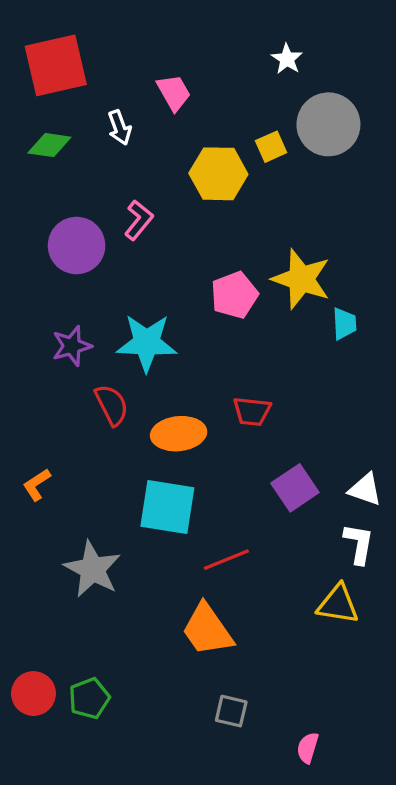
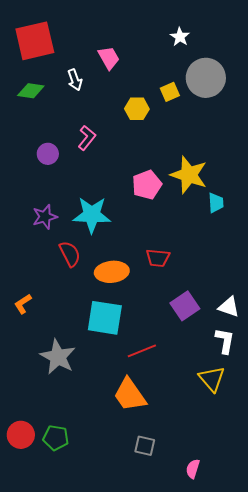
yellow hexagon: (218, 174) -> (137, 109), size x0.7
purple circle: (77, 246) -> (48, 154), size x0.6
yellow triangle: (338, 604) -> (212, 379), turned 40
green pentagon: (89, 698) -> (56, 438), turned 30

